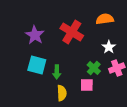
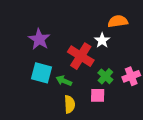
red cross: (72, 32) -> (81, 56), moved
white star: (109, 47) -> (102, 40), moved
green arrow: (57, 72) -> (64, 81), turned 112

